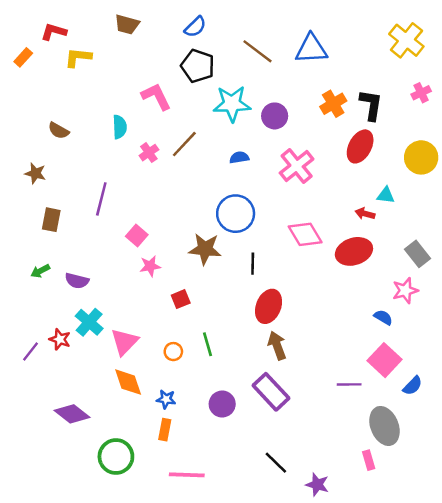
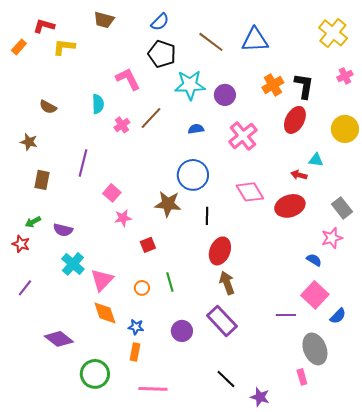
red star: (60, 339) -> (21, 244), moved

